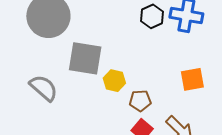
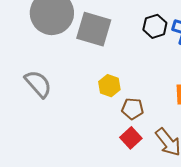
gray square: (85, 58) -> (94, 29), moved

